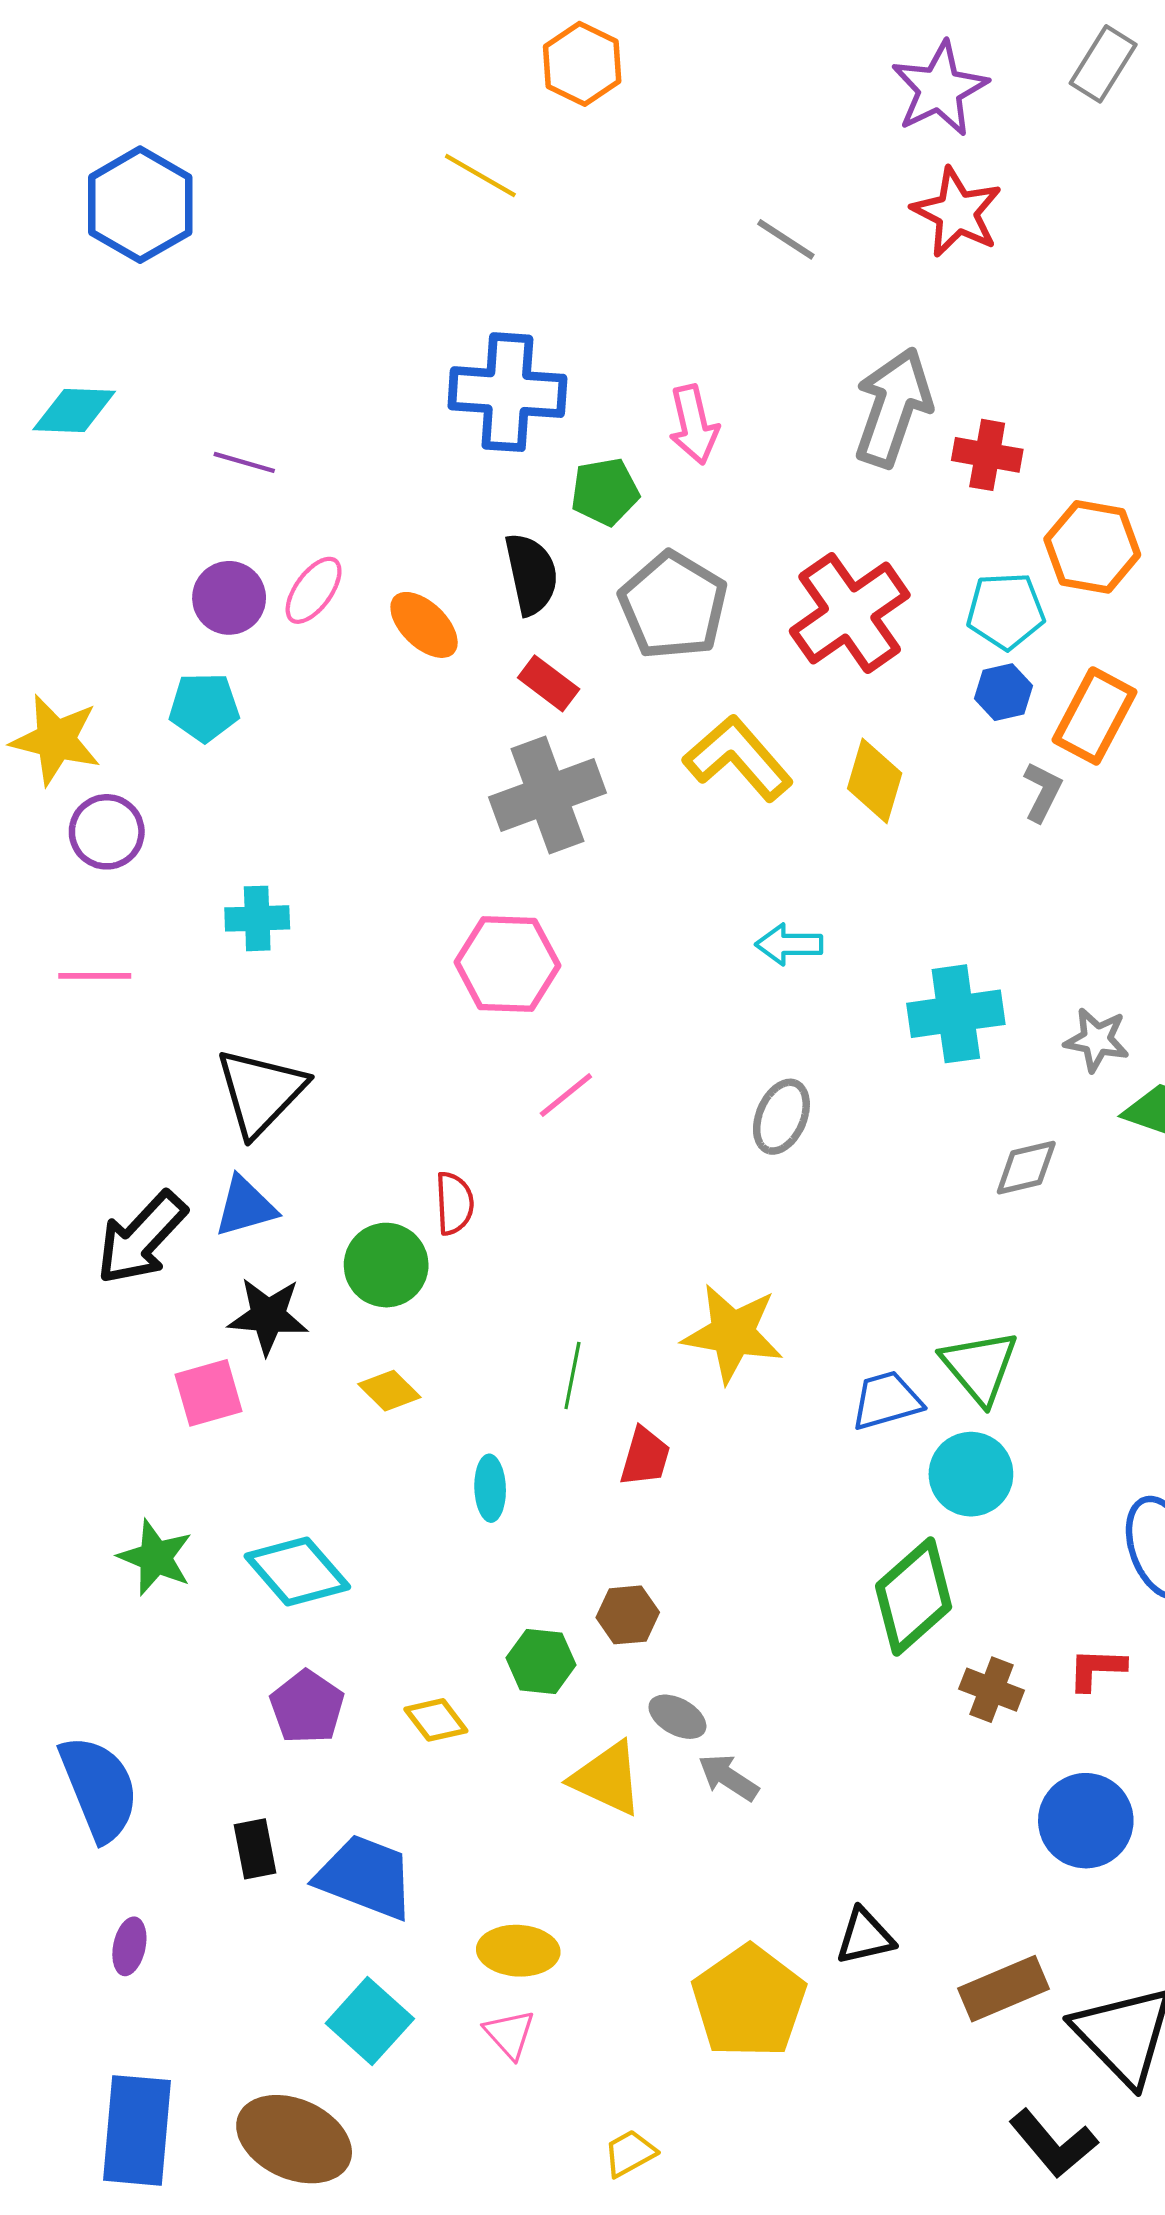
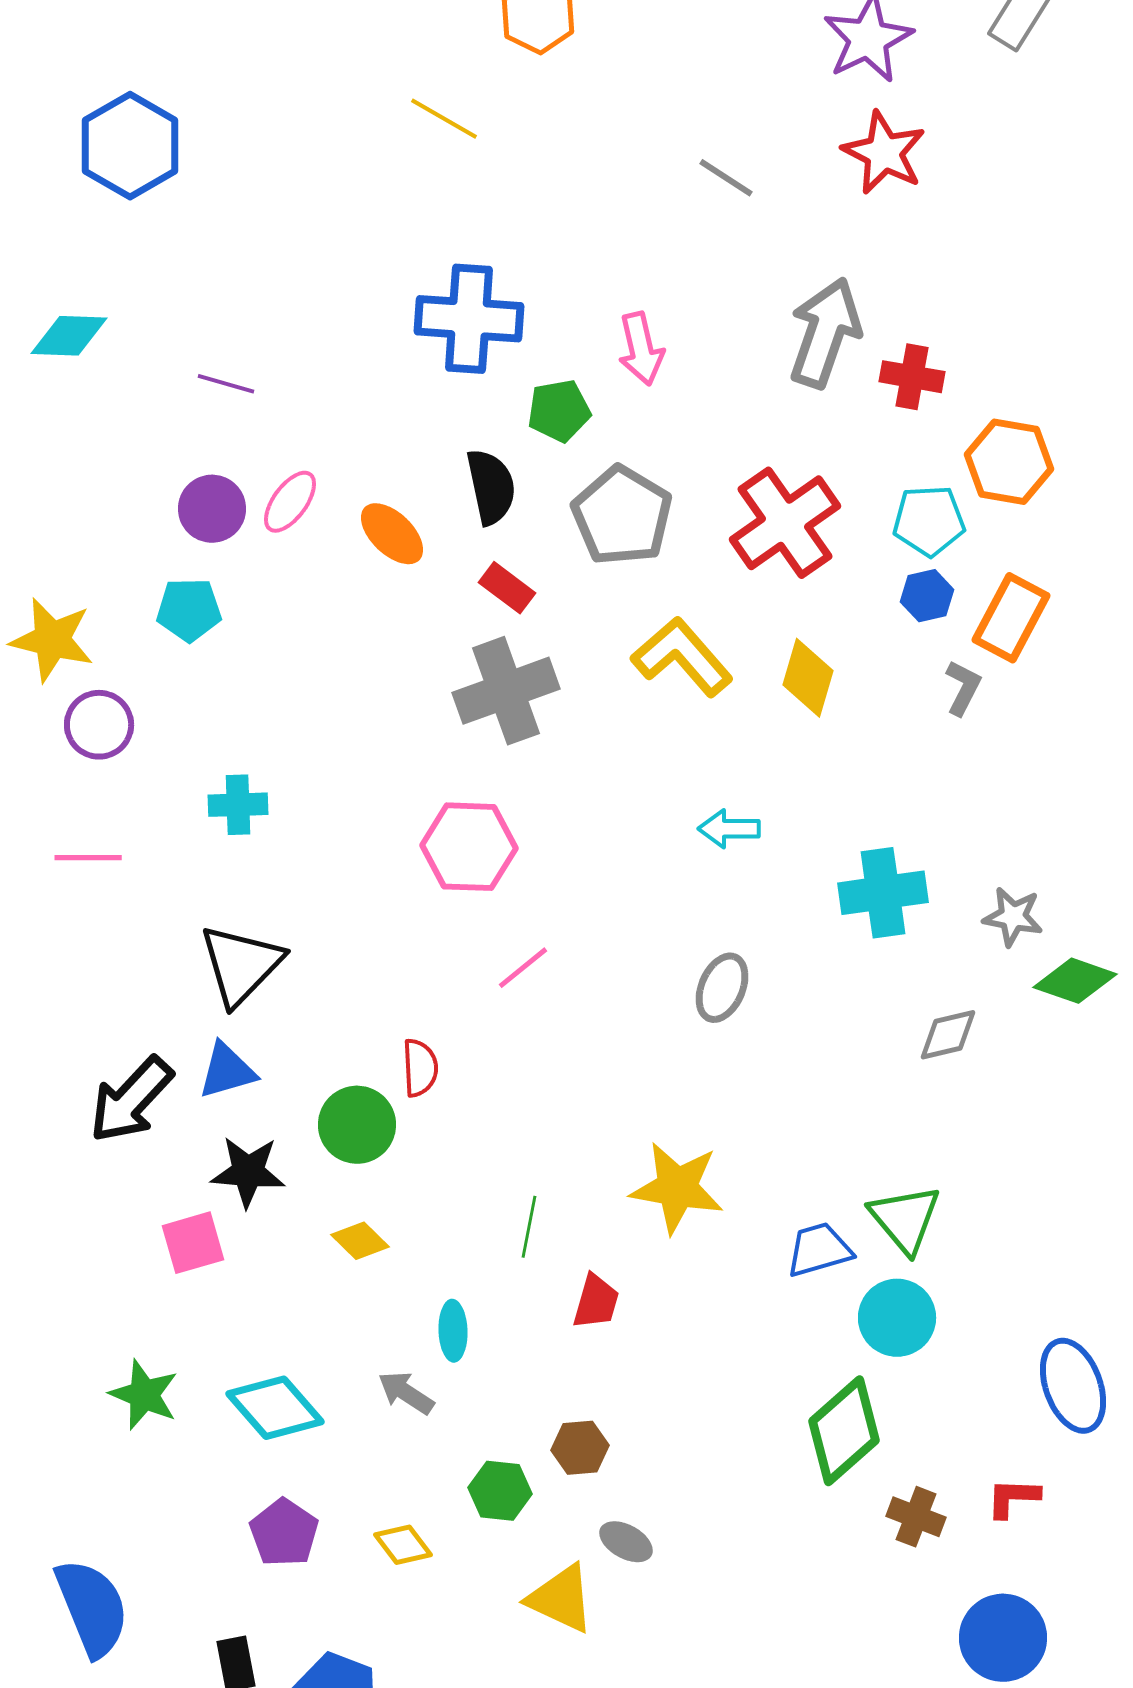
gray arrow: (728, 1777) -> (406, 1393), moved

